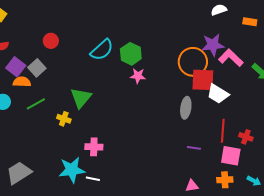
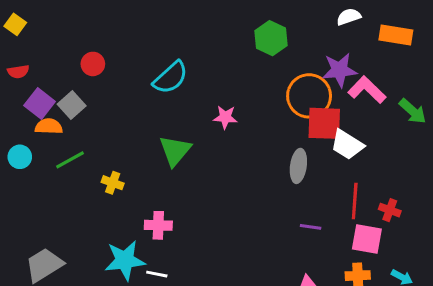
orange rectangle: (250, 22) -> (396, 35), size x1.5
green hexagon: (131, 54) -> (271, 38), moved
green triangle: (81, 98) -> (175, 151), moved

